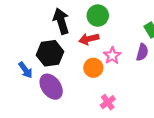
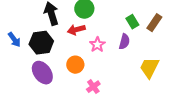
orange circle: (93, 68) -> (75, 65), moved
blue arrow: (26, 70) -> (14, 40), moved

